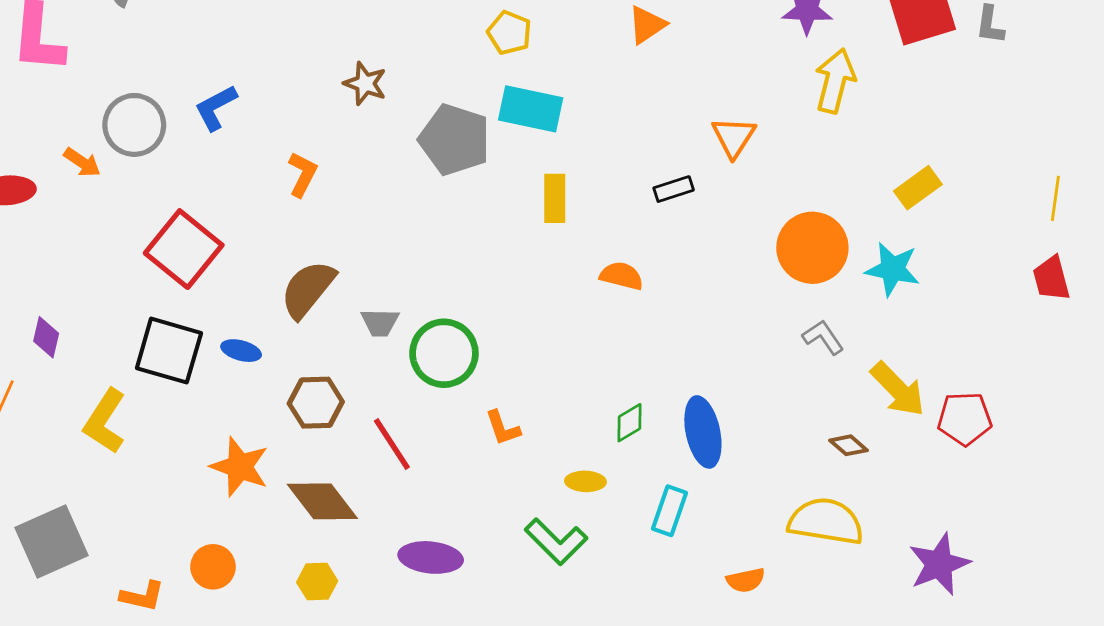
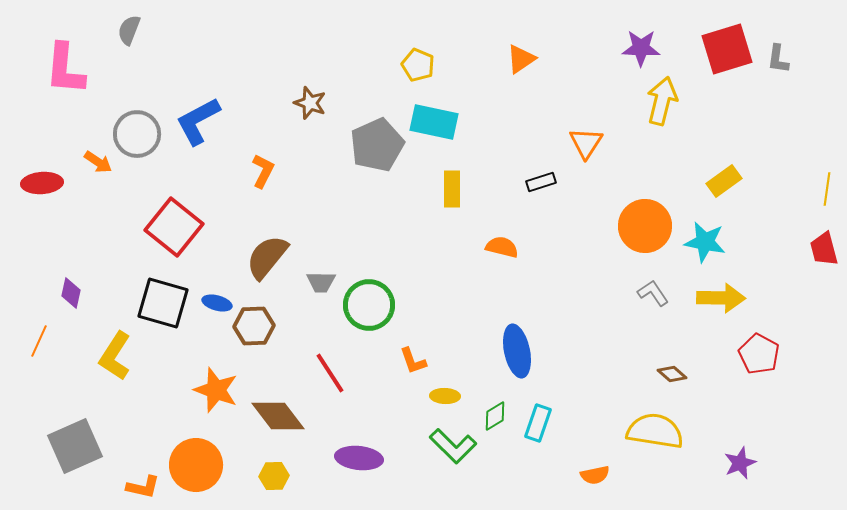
blue L-shape: (216, 108) -> (198, 121), size x1.4
gray pentagon: (455, 140) -> (377, 145), turned 30
yellow arrow: (898, 389) -> (721, 298), moved, turned -45
brown hexagon: (316, 403) -> (254, 326), moved
red pentagon: (965, 419) -> (759, 354), turned 30
green diamond: (630, 423) -> (495, 416), moved
blue ellipse: (703, 432) -> (517, 351), moved
yellow ellipse: (585, 481) -> (445, 396), moved
purple star: (939, 564) -> (740, 463), size x0.7
orange circle: (213, 567) -> (196, 465), size x1.6

